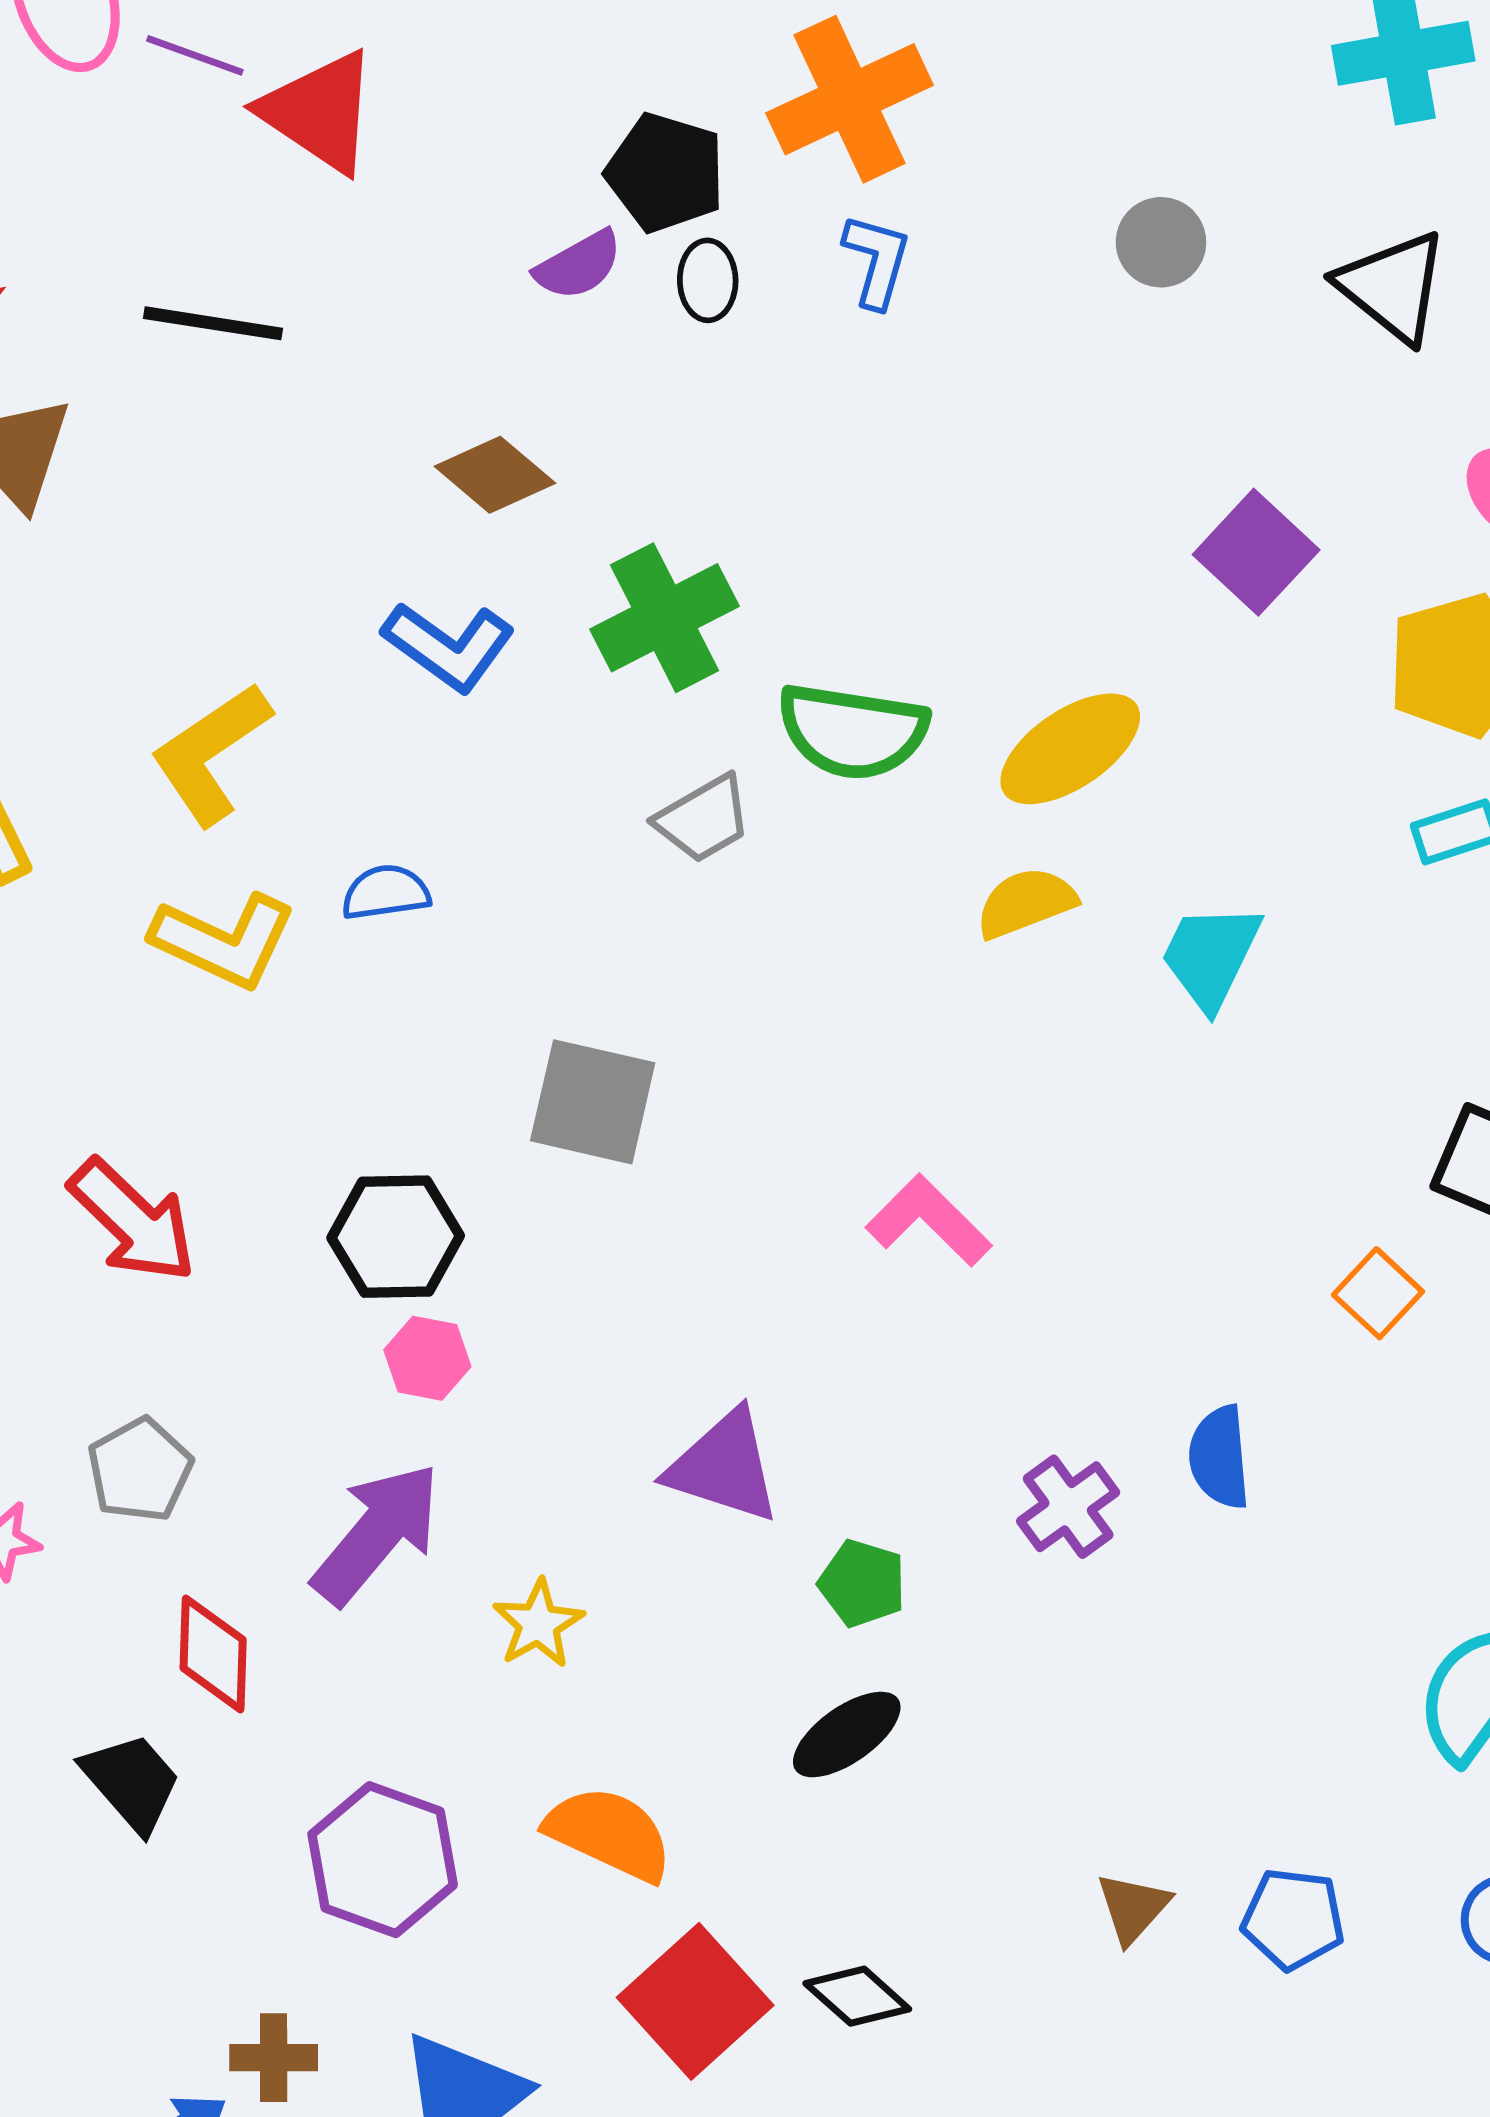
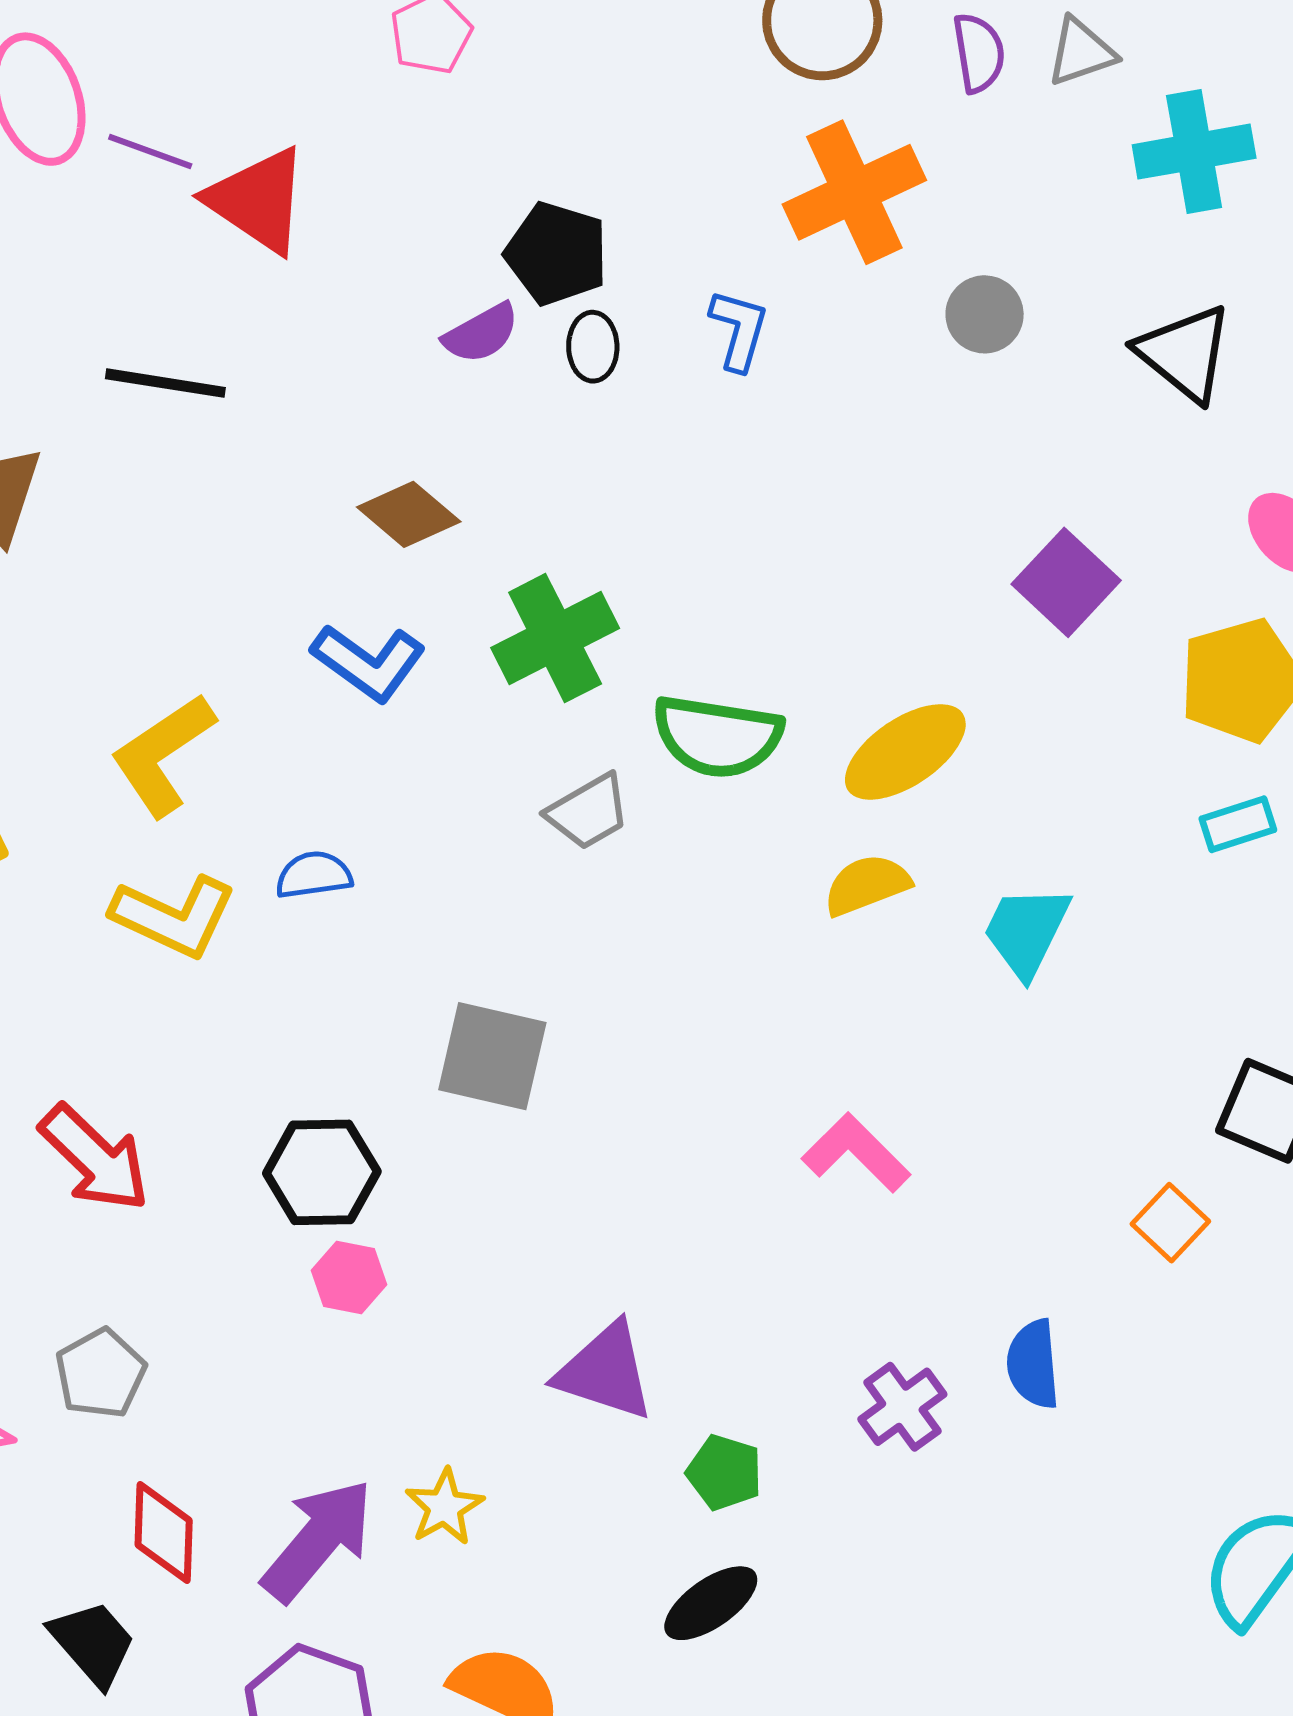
orange cross: (850, 99) -> (854, 192), moved
pink L-shape: (929, 1221) -> (856, 1153), moved
purple arrow: (377, 1534) -> (318, 1540), moved

